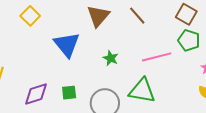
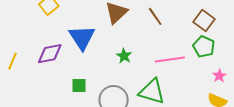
purple diamond: (36, 94) -> (50, 54), moved

